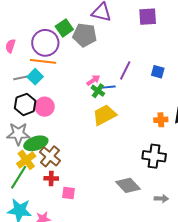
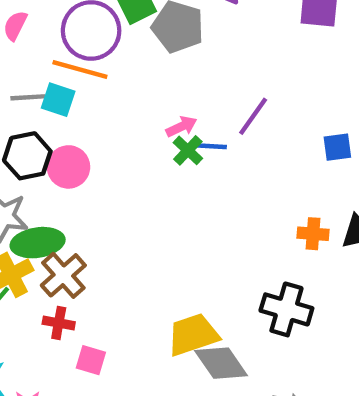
blue square: (158, 72) -> (337, 147), moved, turned -32
cyan square: (35, 77) -> (58, 100), turned -35
yellow trapezoid: (104, 115) -> (193, 335), moved

